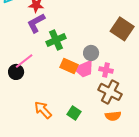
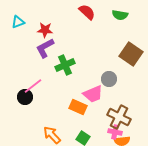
gray circle: (91, 53) -> (109, 79), moved
orange rectangle: (69, 66) -> (78, 107), moved
pink cross: (106, 70) -> (115, 132), moved

